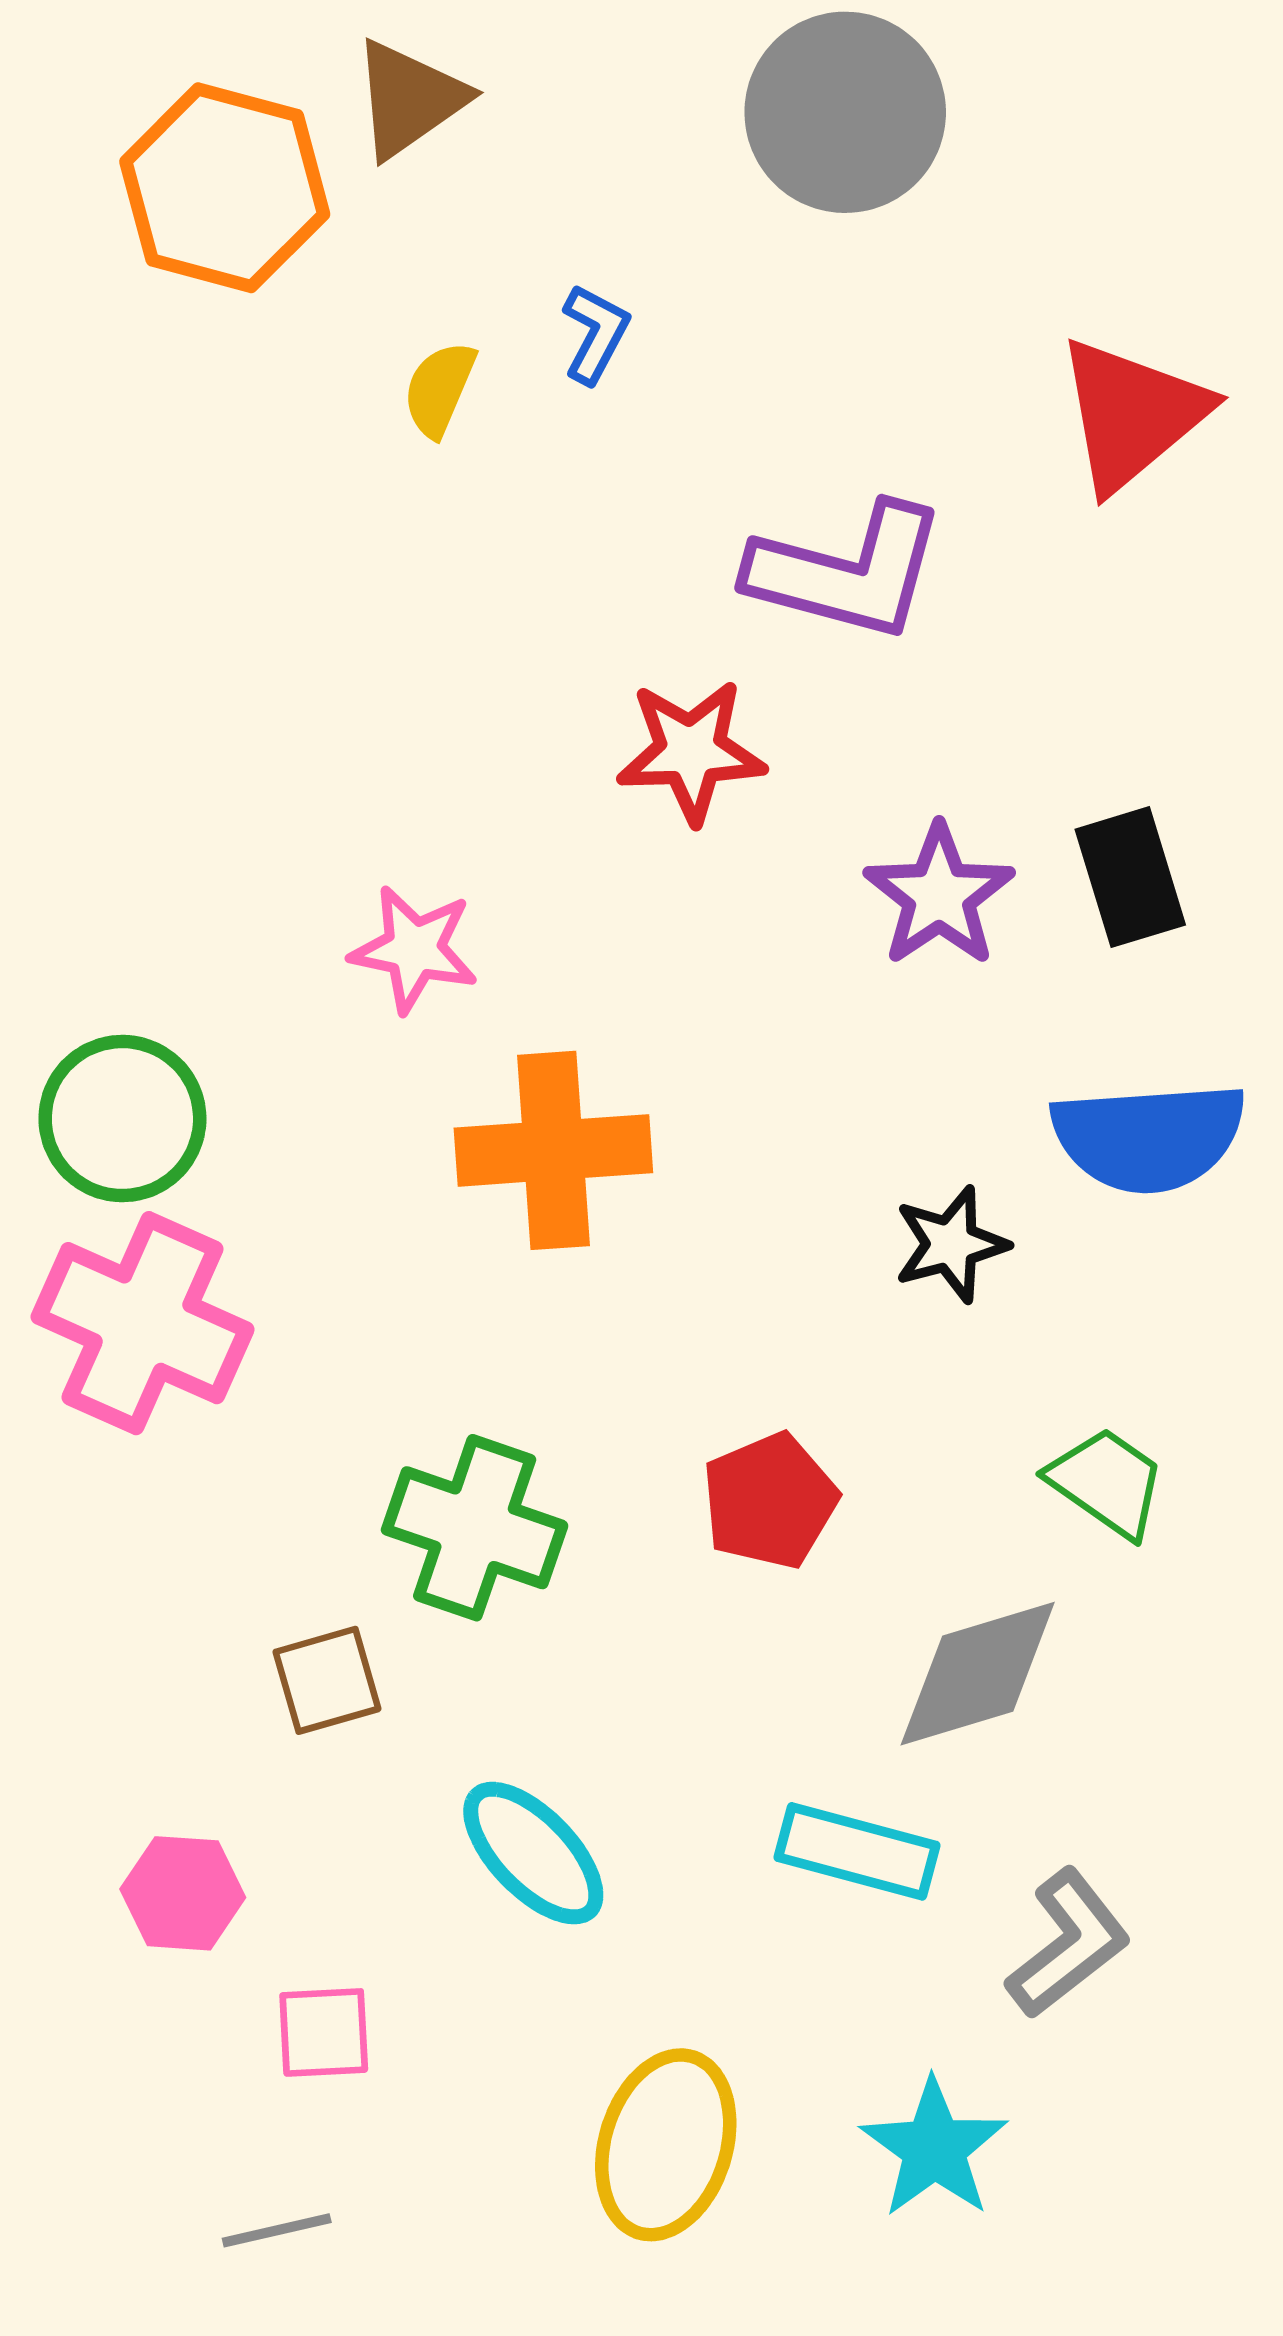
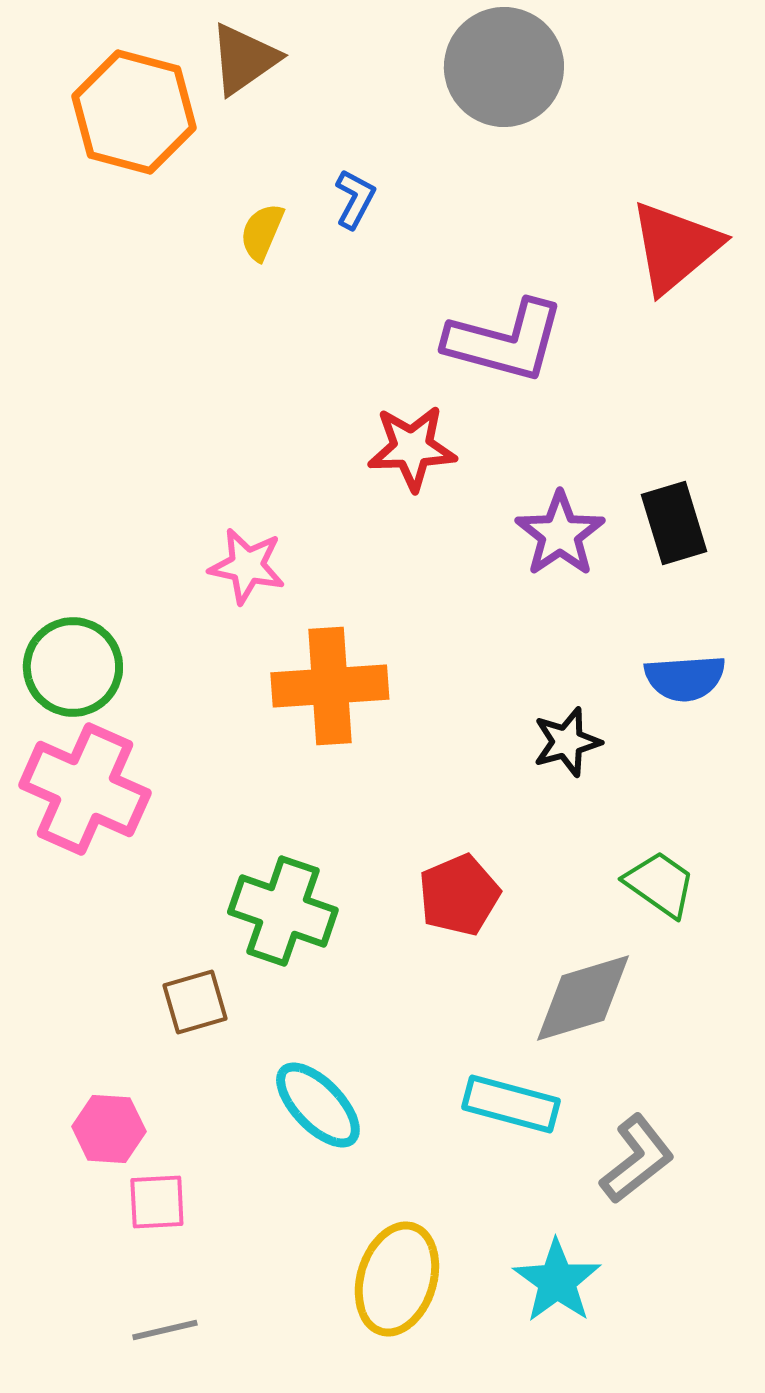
blue semicircle: (1149, 1137) -> (685, 678), size x0.7
pink square: (324, 2032) -> (157, 1202), moved

